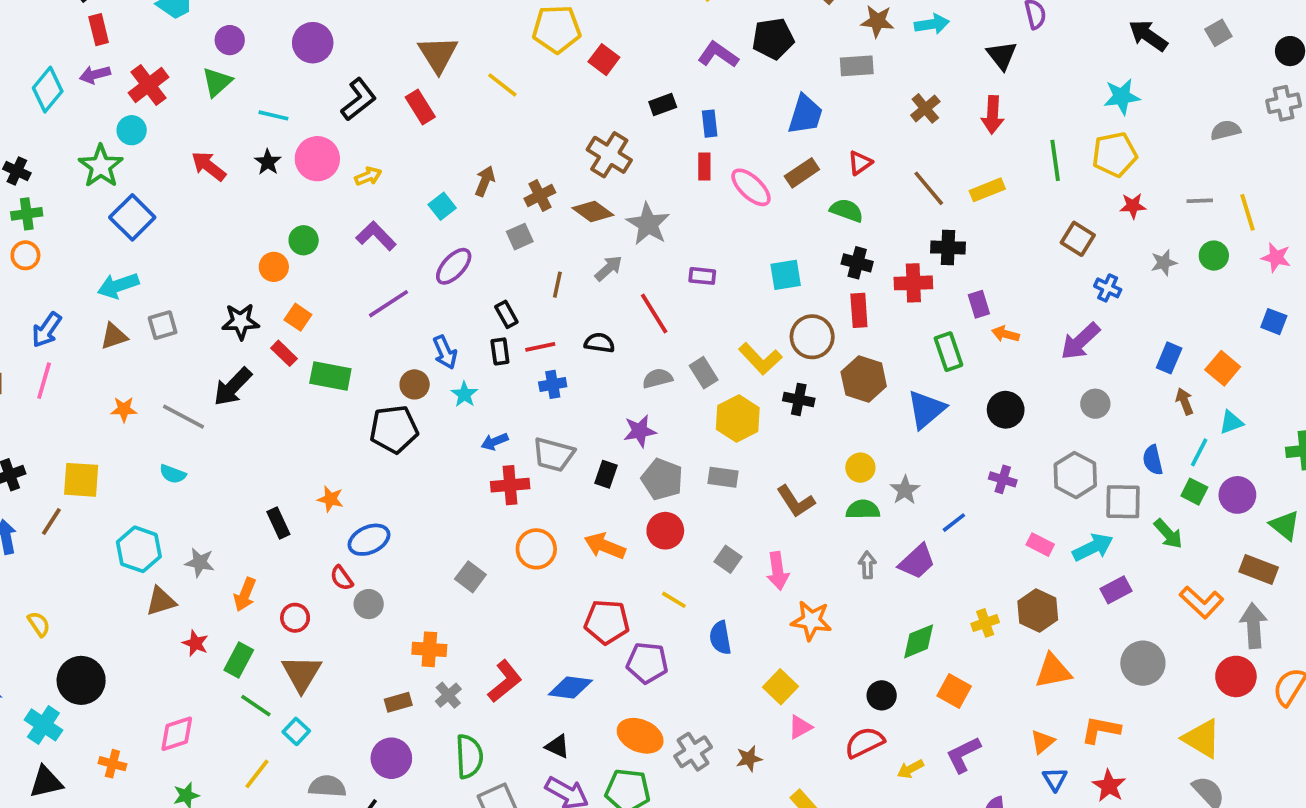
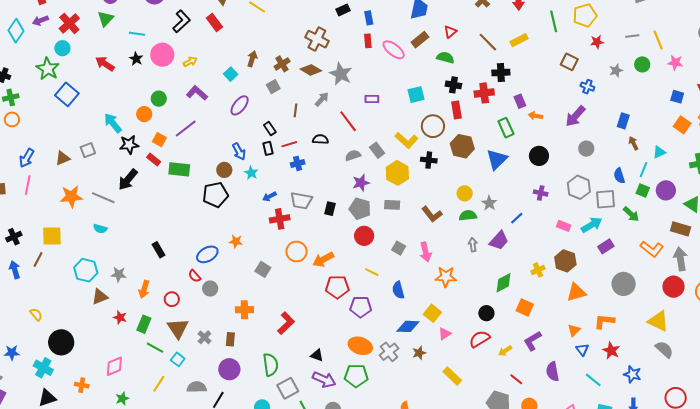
cyan arrow: (118, 286) -> (113, 123), moved, turned 75
purple line: (388, 304) -> (186, 129), moved
orange square: (1223, 368) -> (682, 125), moved
orange star: (124, 409) -> (71, 197), size x1.6
purple star: (640, 431) -> (361, 183), moved
orange star: (330, 499) -> (236, 241), moved
orange arrow: (605, 546) -> (323, 259), moved, turned -45
blue diamond: (570, 687) -> (408, 326), moved
gray cross: (448, 695) -> (204, 337), moved
brown rectangle: (398, 702) -> (230, 339), turned -64

